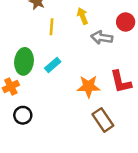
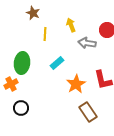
cyan rectangle: (53, 65) -> (57, 63), moved
orange star: (89, 87) -> (76, 84), turned -30

